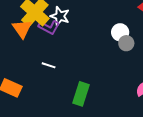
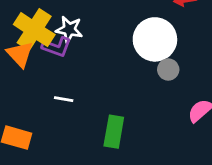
white circle: (120, 32) -> (155, 39), size x1.8
gray circle: (126, 43) -> (168, 70), moved

